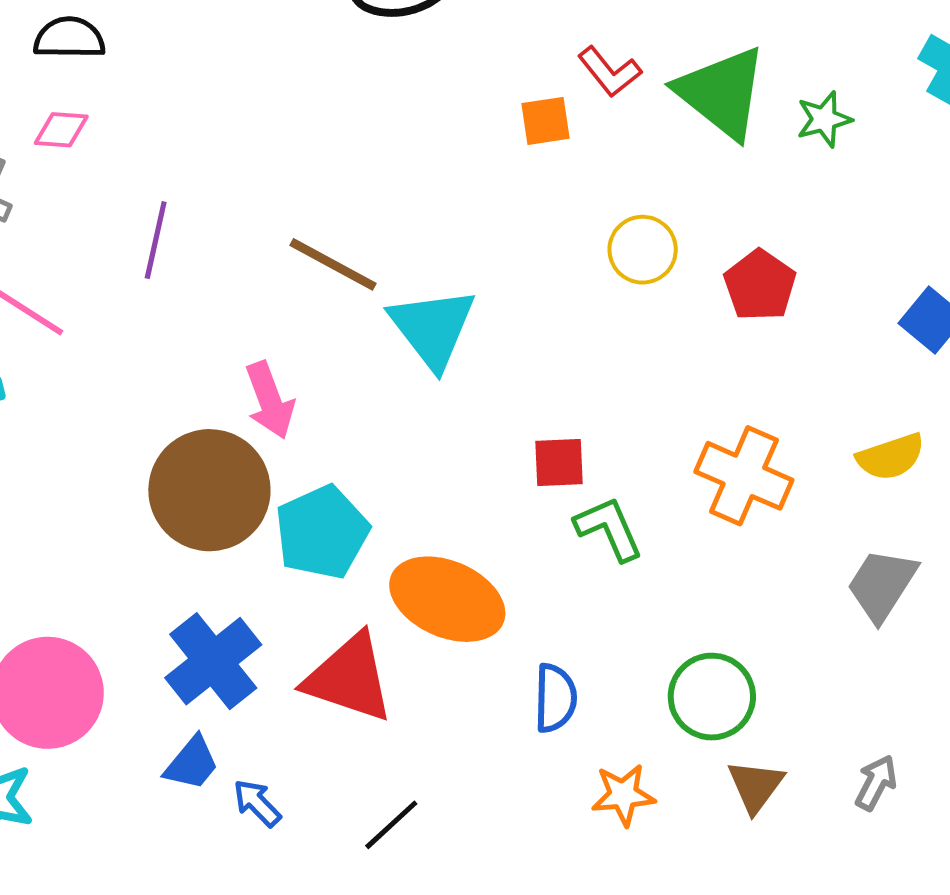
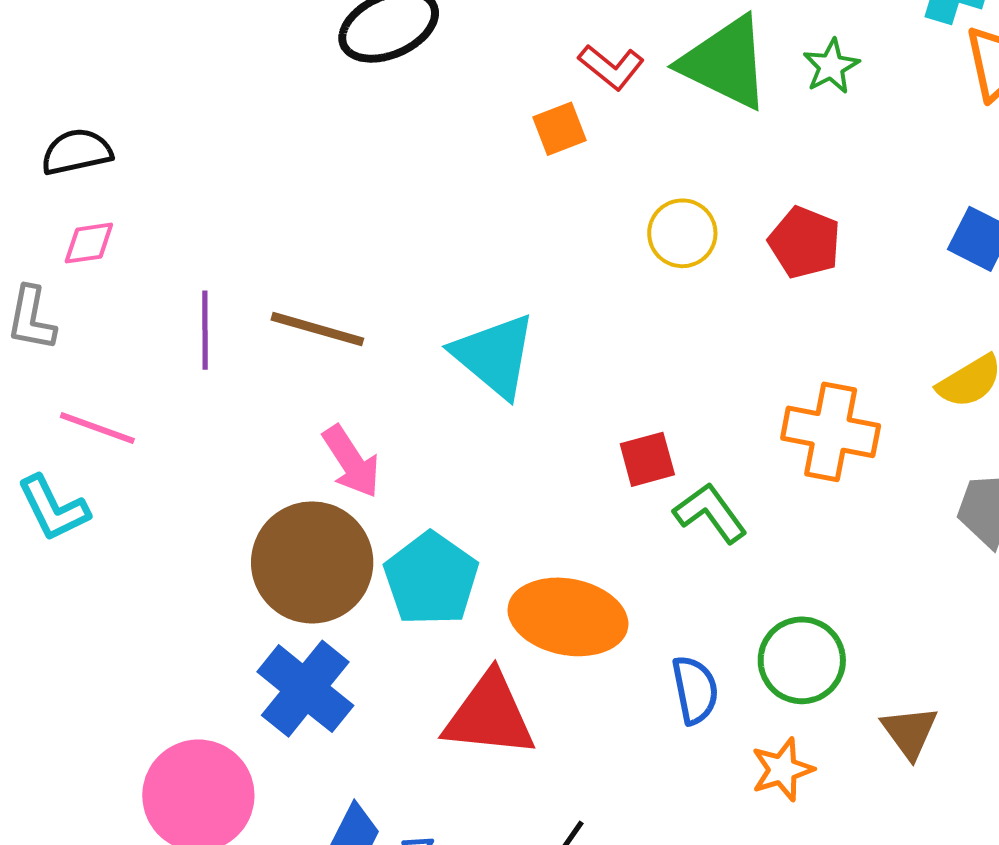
brown line: (333, 264) -> (317, 329), moved
blue cross: (213, 661) -> (305, 689), moved
green circle: (712, 697) -> (802, 660), moved

